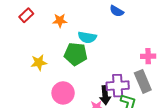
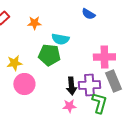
pink cross: (148, 56) -> (104, 57), moved, size x1.5
pink circle: (63, 93) -> (24, 84), moved
black arrow: (105, 95) -> (71, 86), moved

